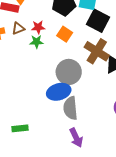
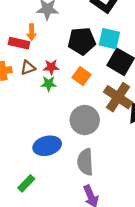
blue ellipse: (59, 92) -> (47, 146), moved
green rectangle: (20, 128) -> (26, 183), turned -42

